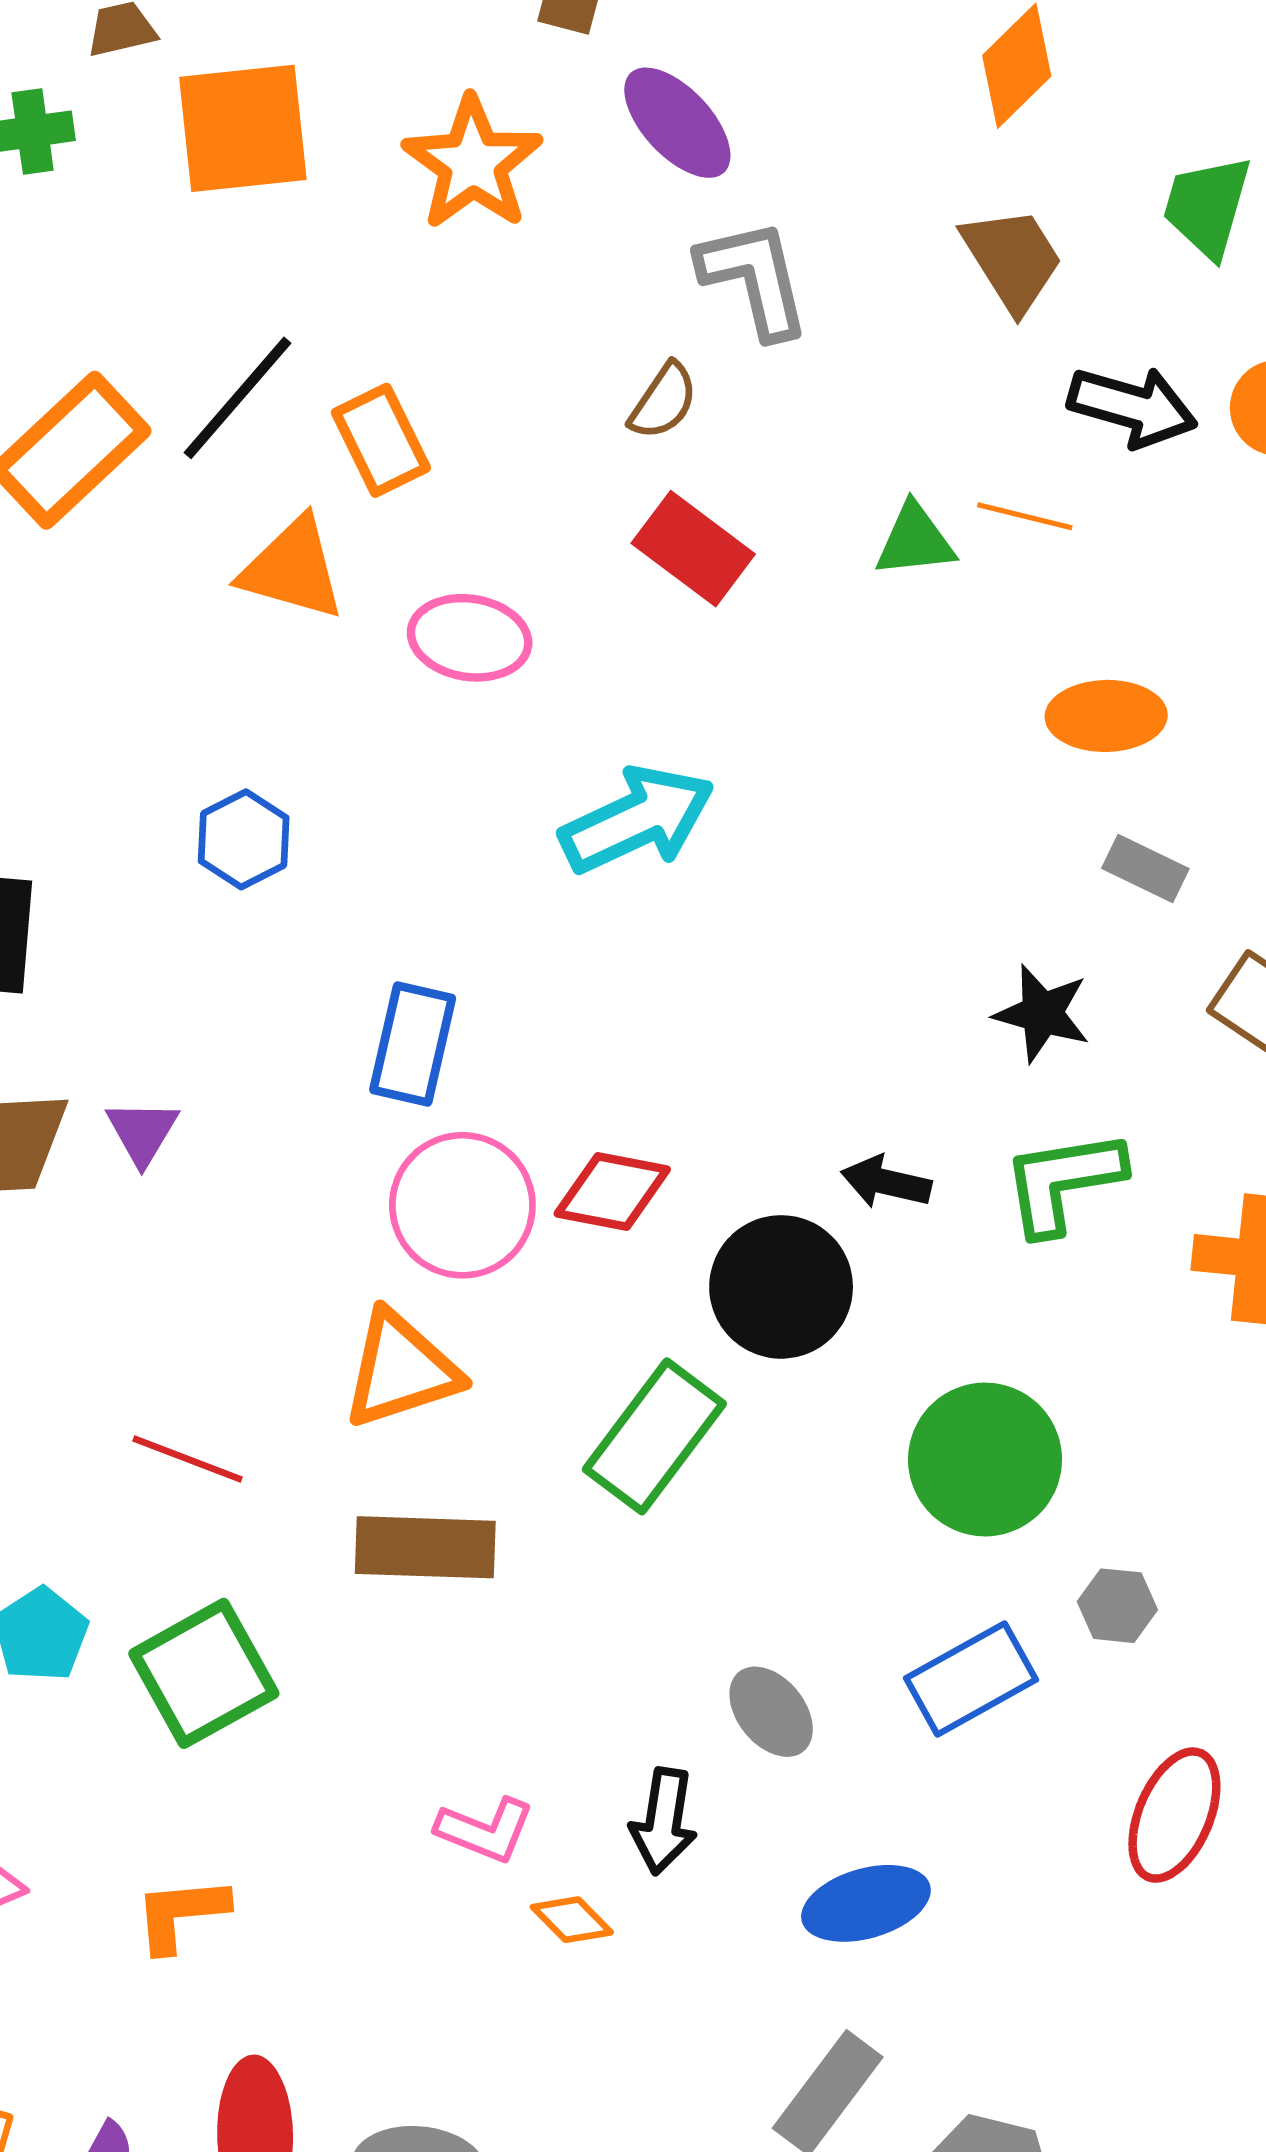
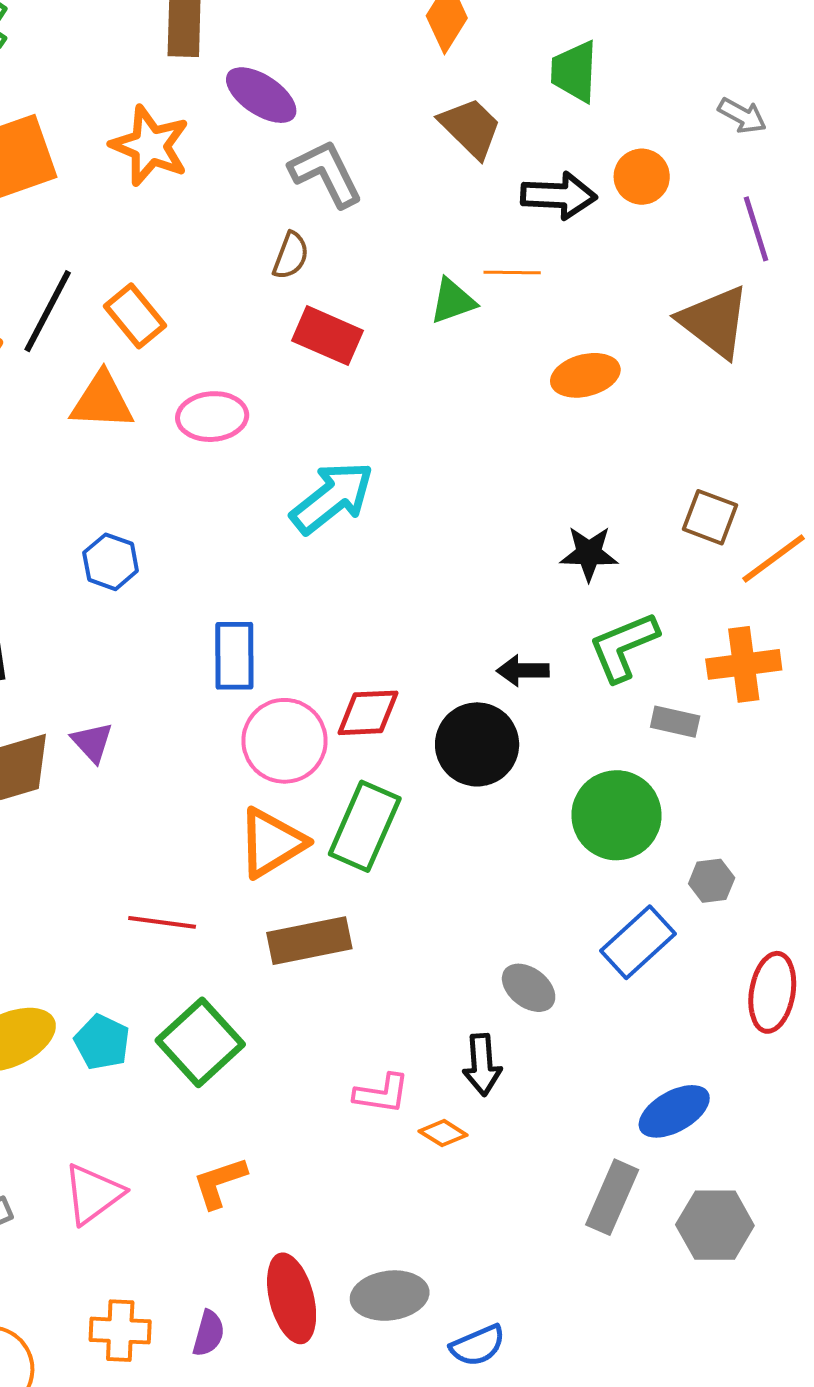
gray rectangle: (1145, 868) -> (675, 722), moved
green rectangle: (654, 1436) -> (365, 826), moved
blue ellipse: (866, 1903) -> (674, 1111), moved

